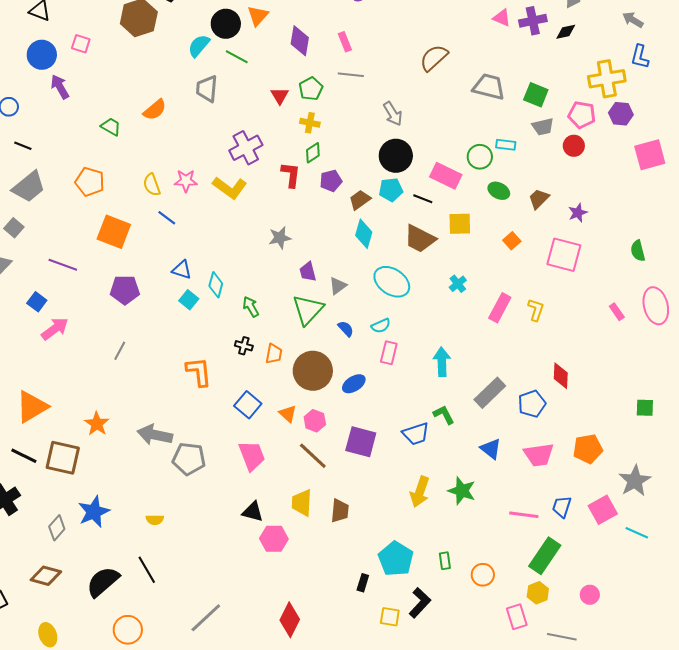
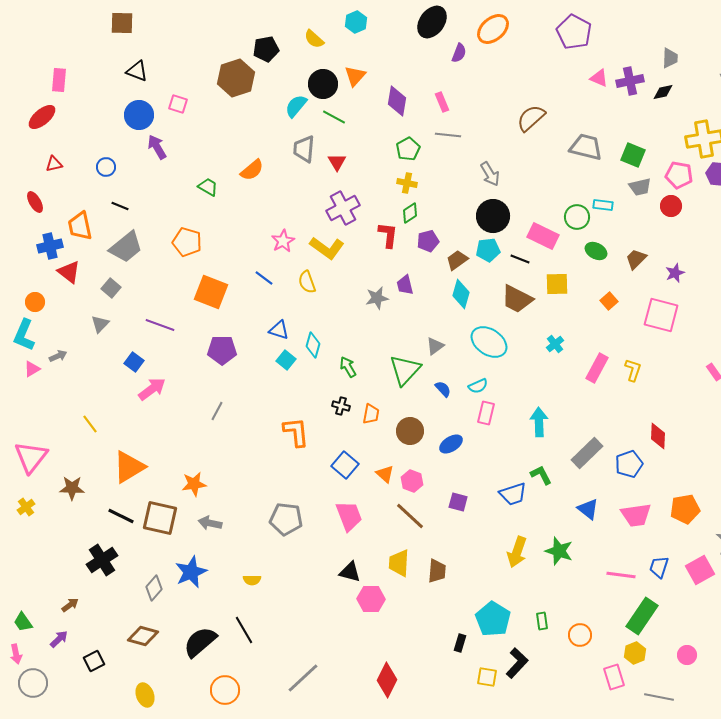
red triangle: (280, 96) -> (337, 162), moved
pink star: (186, 181) -> (283, 241), turned -30
yellow semicircle: (152, 185) -> (307, 282), moved
purple trapezoid: (308, 272) -> (405, 285), moved
brown circle: (313, 371) -> (410, 431), size x0.7
orange star: (97, 424) -> (194, 484), turned 30
gray arrow: (155, 435) -> (210, 523), moved, size x0.7
purple square: (361, 442) -> (458, 502), size x0.6

